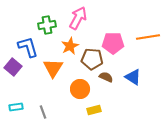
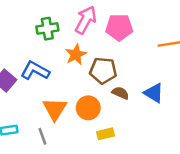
pink pentagon: (113, 43) -> (119, 27), moved
blue L-shape: (28, 47) -> (35, 71), moved, turned -45
orange triangle: (53, 68) -> (55, 109), moved

